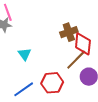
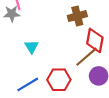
brown cross: (69, 32) -> (77, 16), moved

